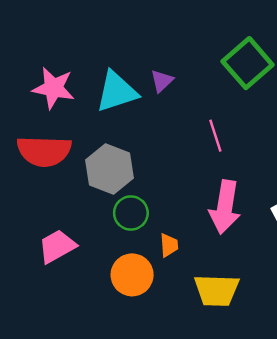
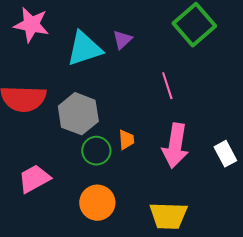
pink star: (54, 88) -> (31, 25), moved
orange trapezoid: (169, 245) -> (126, 140), moved

